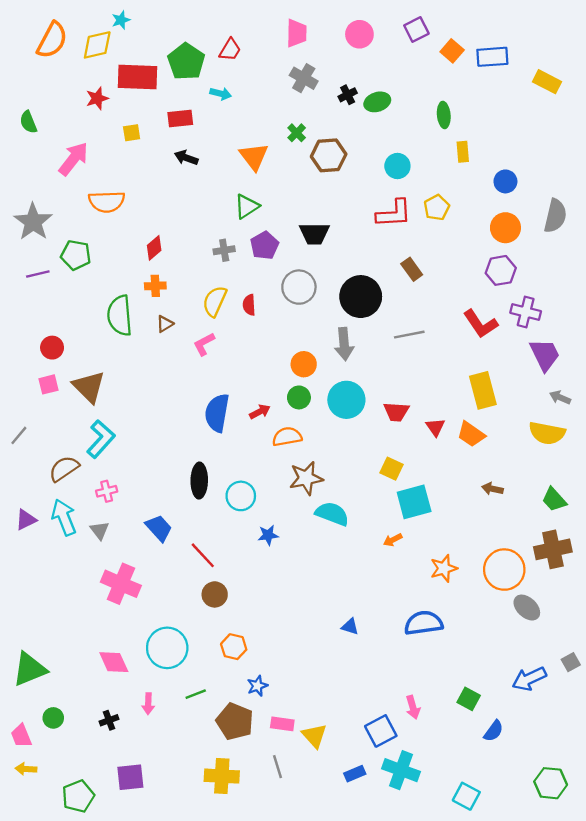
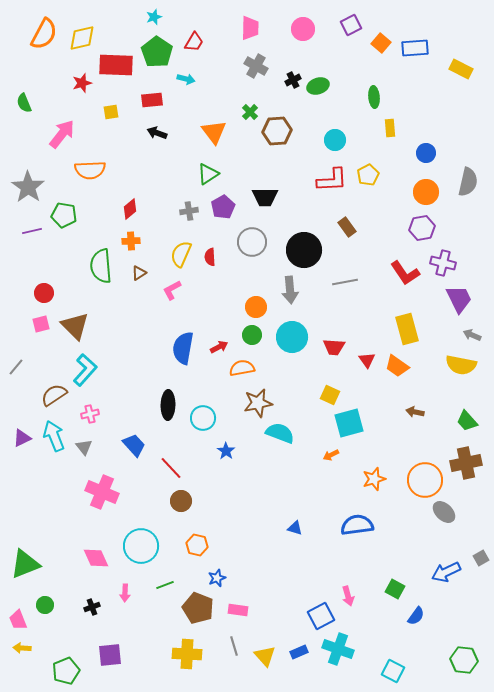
cyan star: (121, 20) -> (154, 17), moved
blue star: (268, 535) -> (226, 451), turned -30
yellow triangle: (314, 736) -> (265, 656), moved

